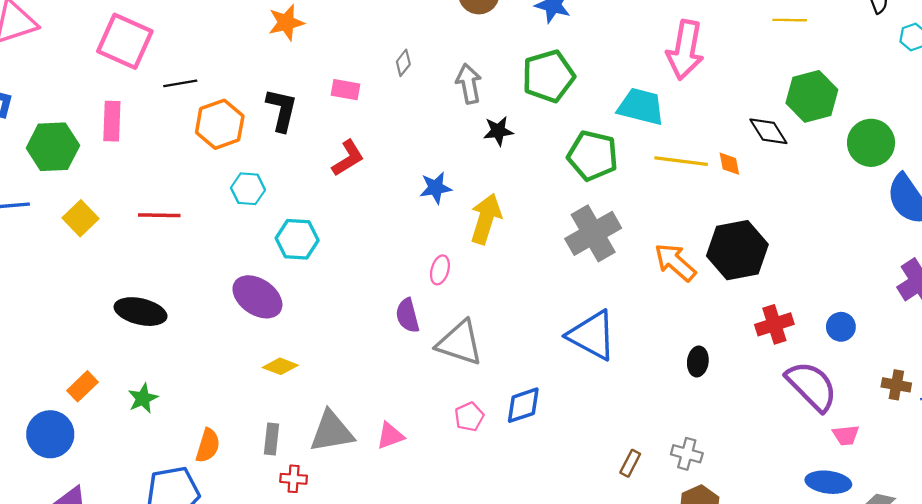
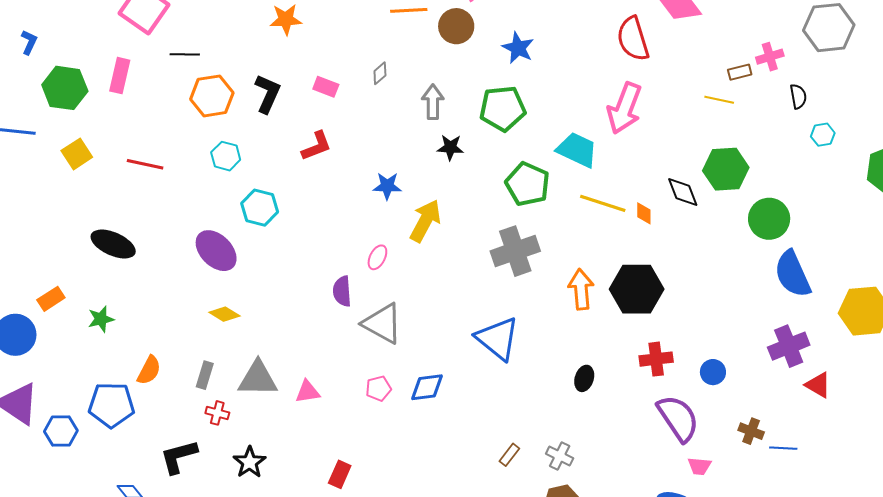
orange arrow: (675, 262) -> (581, 289), turned 33

